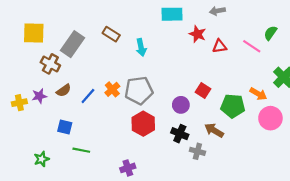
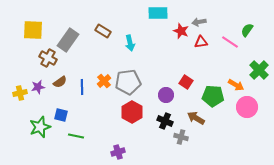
gray arrow: (217, 11) -> (199, 22), moved
blue line: (88, 96) -> (82, 87), turned -42
green star: (42, 159) -> (40, 127), moved, size x1.5

